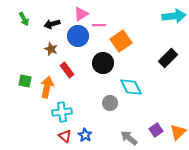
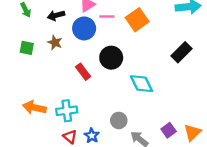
orange square: (121, 41) -> (137, 20), moved
red rectangle: (67, 70) -> (83, 72), moved
green square: (25, 81) -> (27, 48), moved
orange arrow: (47, 87) -> (34, 107), moved, turned -90
gray circle: (110, 103) -> (119, 120), moved

